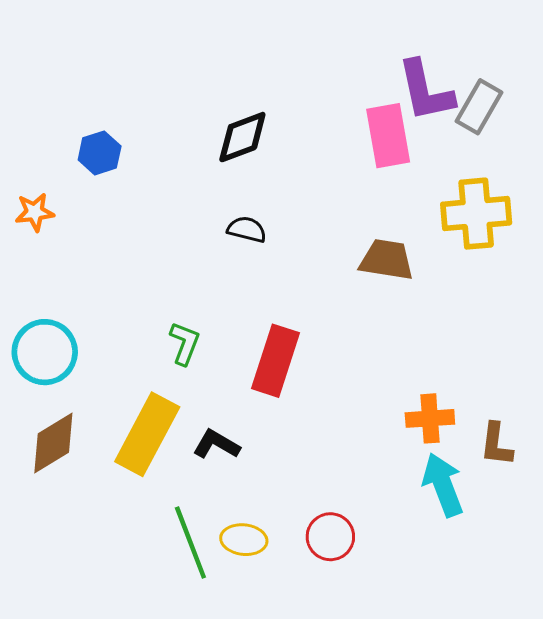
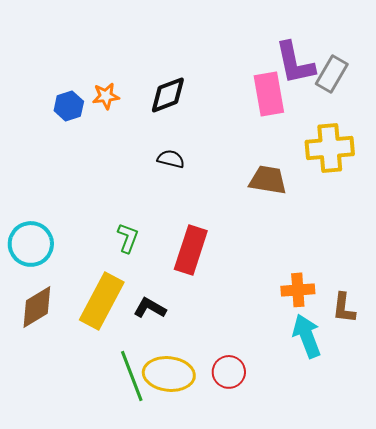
orange star: (35, 212) -> (106, 96), moved
yellow ellipse: (244, 540) -> (169, 374), size x1.6

